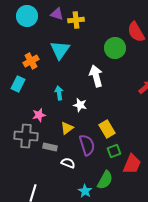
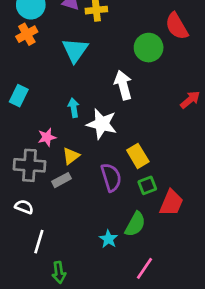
orange cross: (31, 61) -> (27, 34), moved
white star: (80, 105) -> (102, 124), size x1.6
yellow triangle: (67, 128) -> (71, 156), moved
gray rectangle: (50, 147) -> (62, 180), turned -40
white semicircle: (68, 163) -> (24, 207), moved

